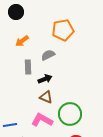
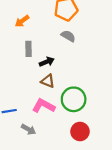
gray semicircle: (48, 55) -> (68, 36), moved, turned 56

